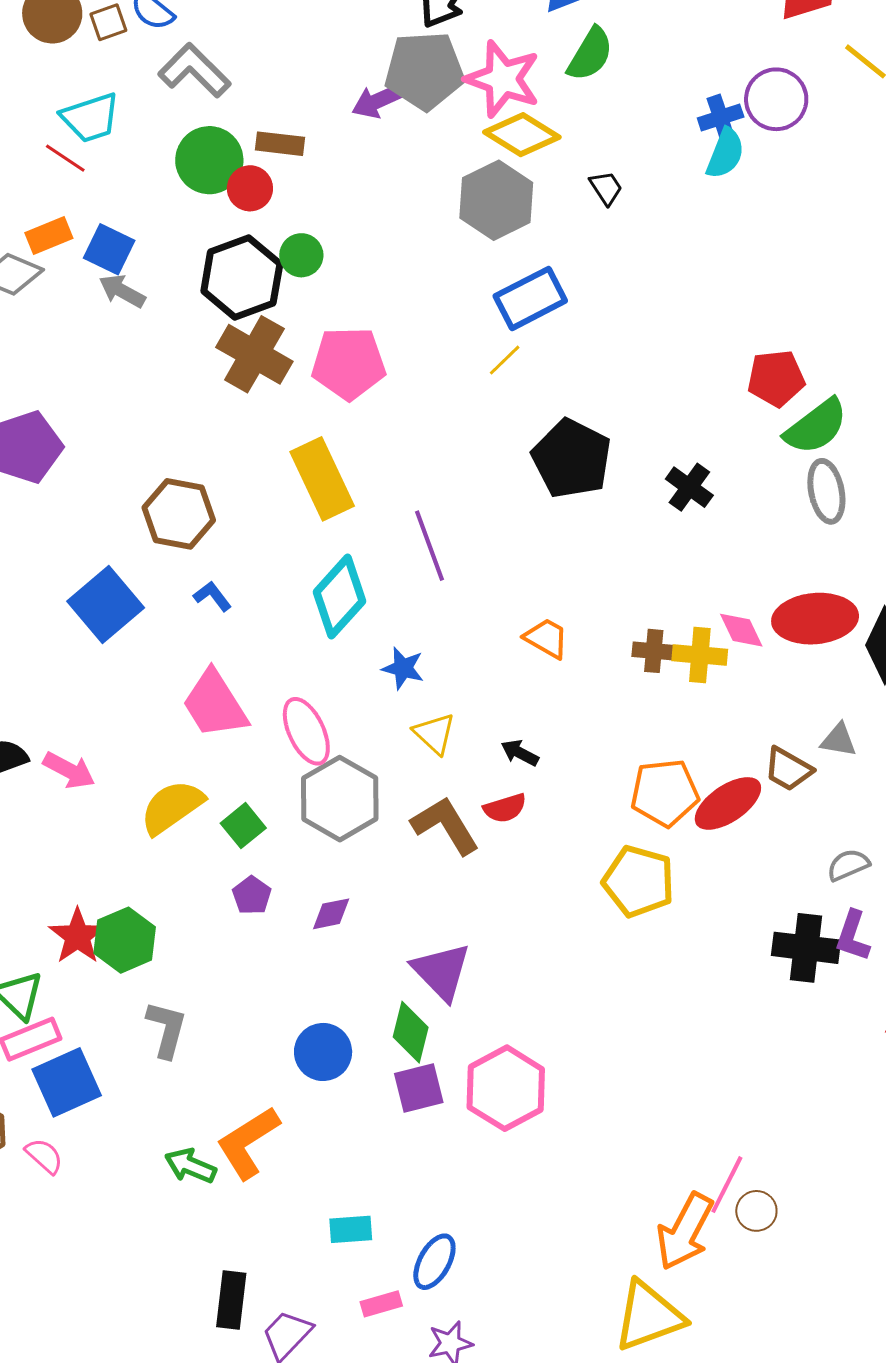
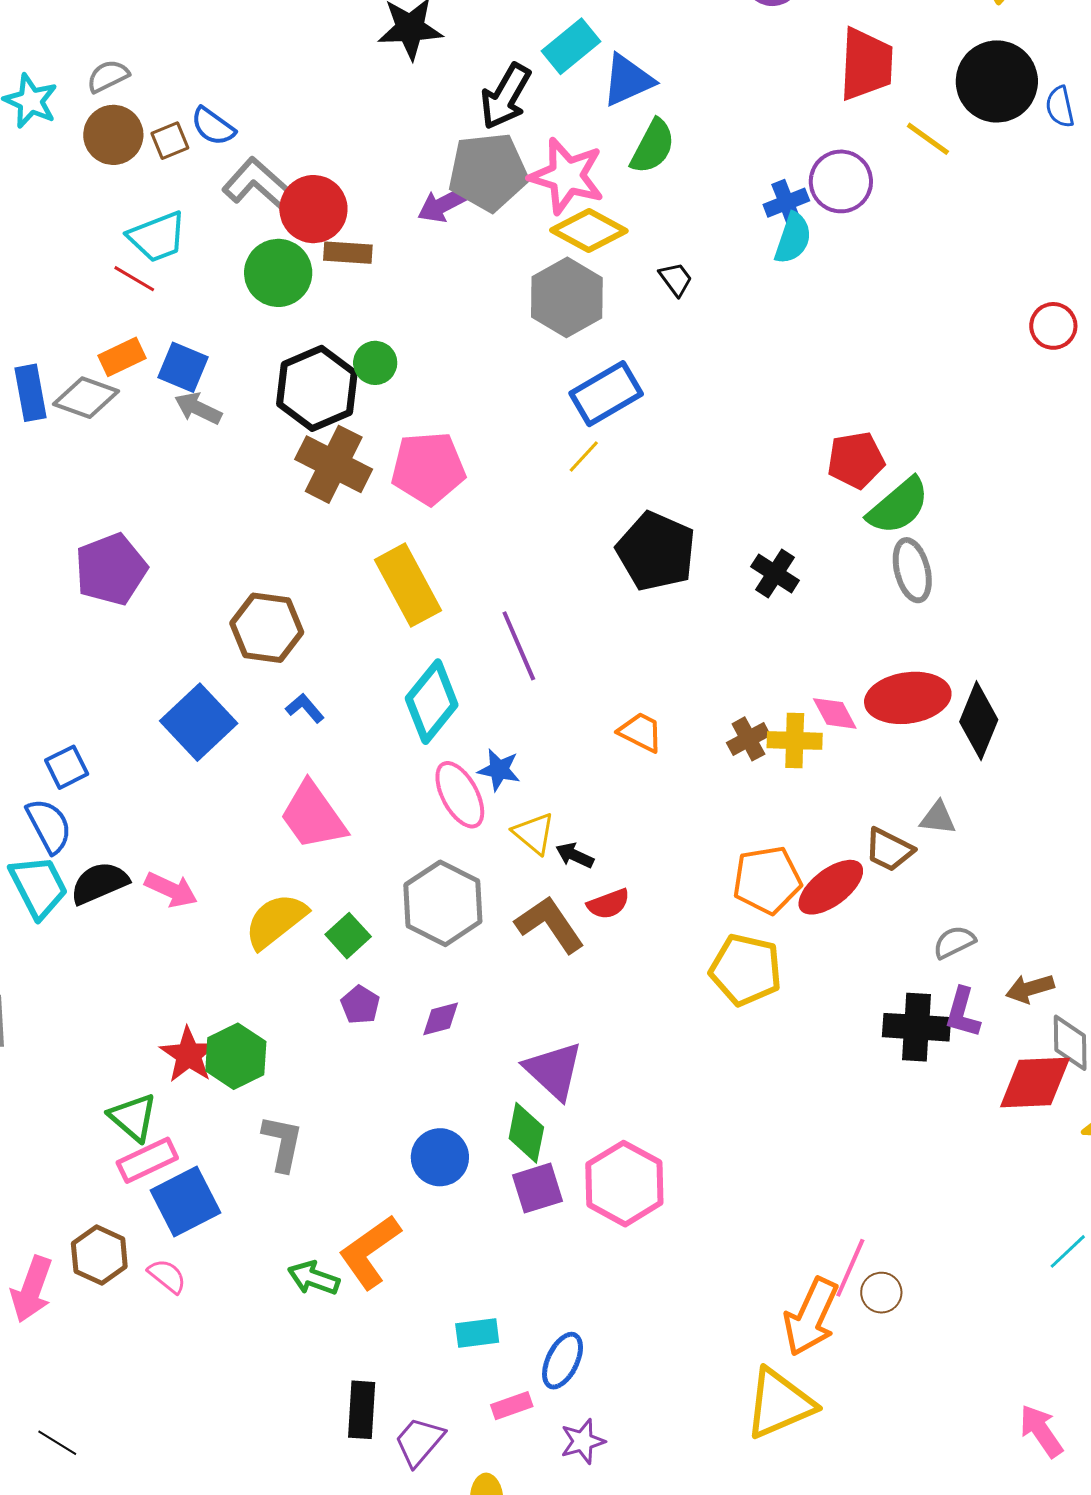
red circle: (250, 188) -> (313, 209), moved, size x1.5
brown cross: (654, 651) -> (748, 739), turned -30
pink ellipse: (306, 731) -> (460, 795), moved
black arrow: (520, 753) -> (575, 855), moved

